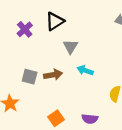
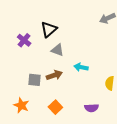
gray triangle: (70, 47) -> (57, 50), moved, turned -32
orange square: (56, 118) -> (55, 107), moved

